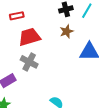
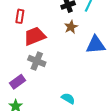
red rectangle: (17, 16) -> (20, 16), turned -64

